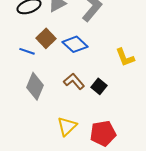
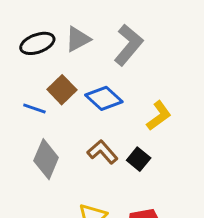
yellow L-shape: (125, 57) -> (159, 116), moved, turned -105

